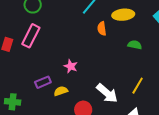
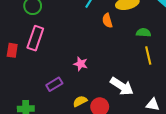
yellow line: (138, 86) -> (148, 56), moved, turned -36
yellow semicircle: (61, 91) -> (80, 101), moved

